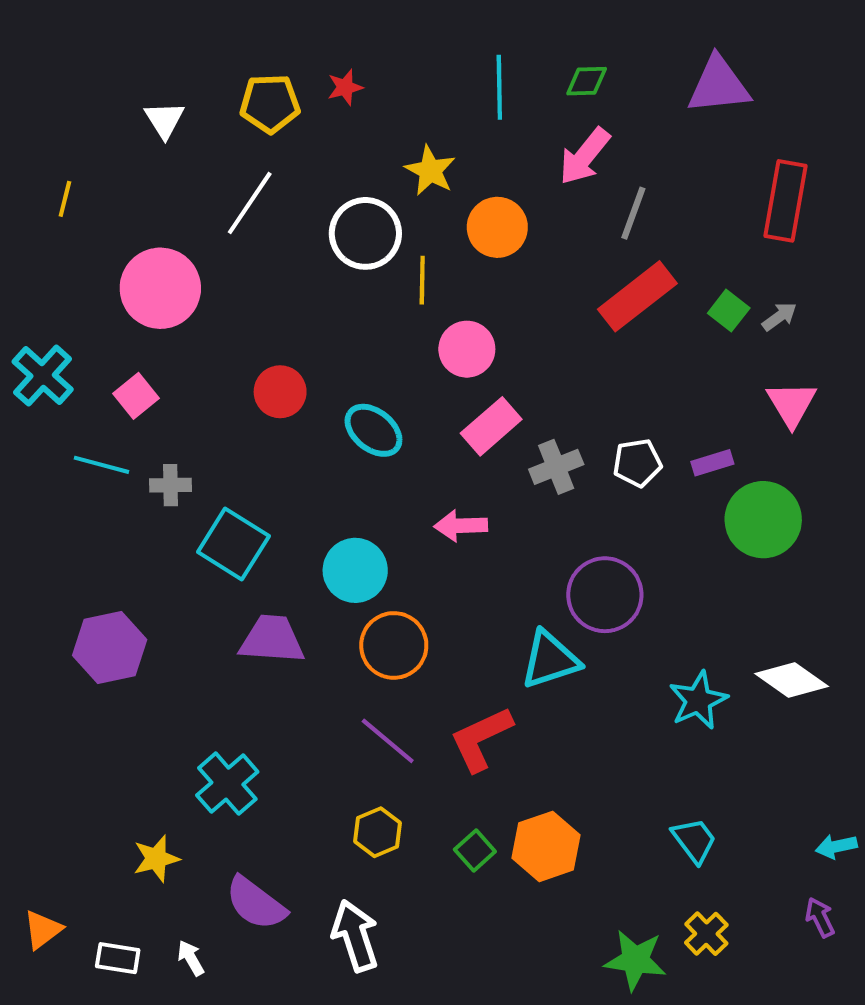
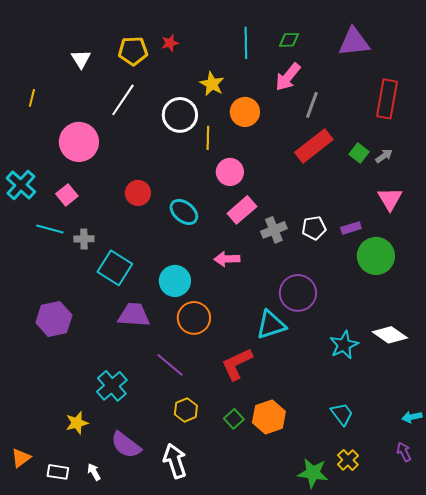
purple line: (388, 741) -> (170, 365), moved

